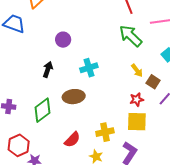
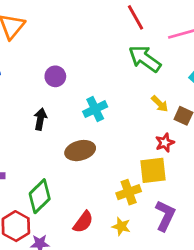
green diamond: (42, 110) -> (40, 196), moved
yellow square: (137, 122) -> (153, 170), moved
red semicircle: (72, 140) -> (83, 222), moved

